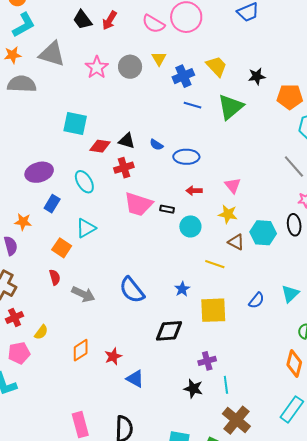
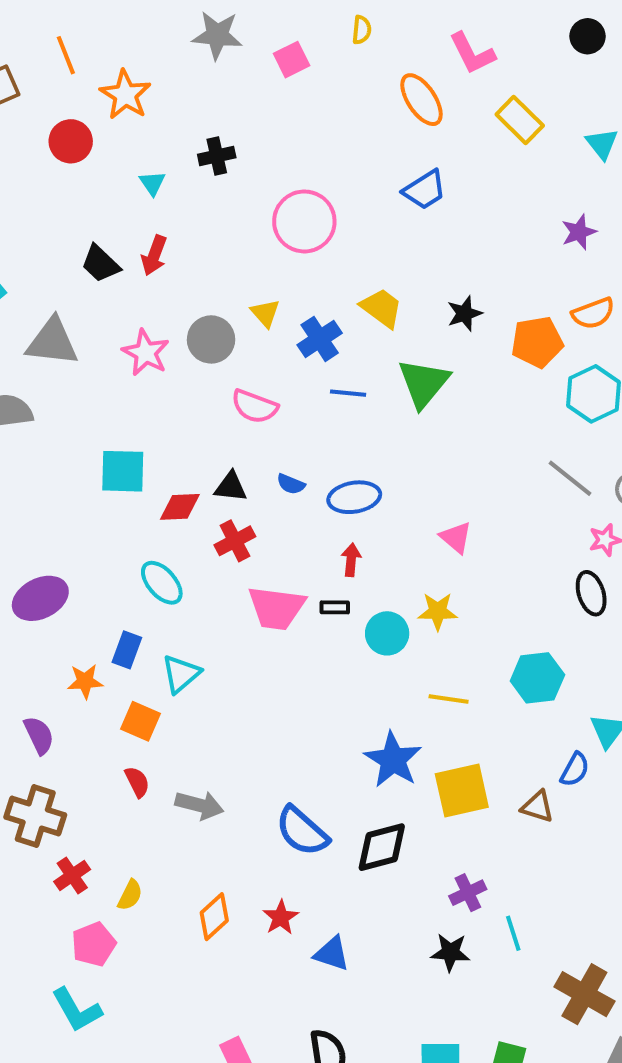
pink semicircle: (153, 24) -> (255, 406), moved
purple ellipse: (39, 172) -> (40, 598), moved
red arrow: (194, 191) -> (351, 560), moved, turned 105
blue rectangle: (52, 204) -> (127, 650), moved
yellow star: (228, 214) -> (438, 611), moved
orange star: (23, 222) -> (85, 681), moved
cyan hexagon: (263, 233) -> (537, 678), moved
brown triangle: (236, 242) -> (537, 807), moved
blue star: (182, 289) -> (393, 760), size x1.8
blue semicircle: (132, 290) -> (302, 831), moved
blue semicircle: (256, 300) -> (575, 770), moved
brown cross: (236, 420) -> (584, 994), moved

